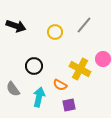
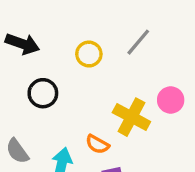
black circle: (34, 66) -> (43, 93), moved

